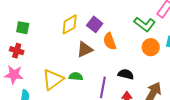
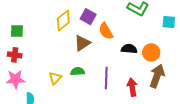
orange circle: (151, 47) -> (151, 52), moved
black semicircle: (126, 74) -> (129, 49), moved
yellow triangle: (53, 80) -> (55, 78), size x0.6

